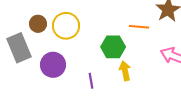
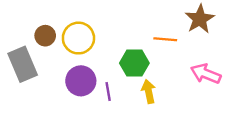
purple circle: (53, 65) -> (81, 81), moved
purple line: (91, 81) -> (108, 92), moved

